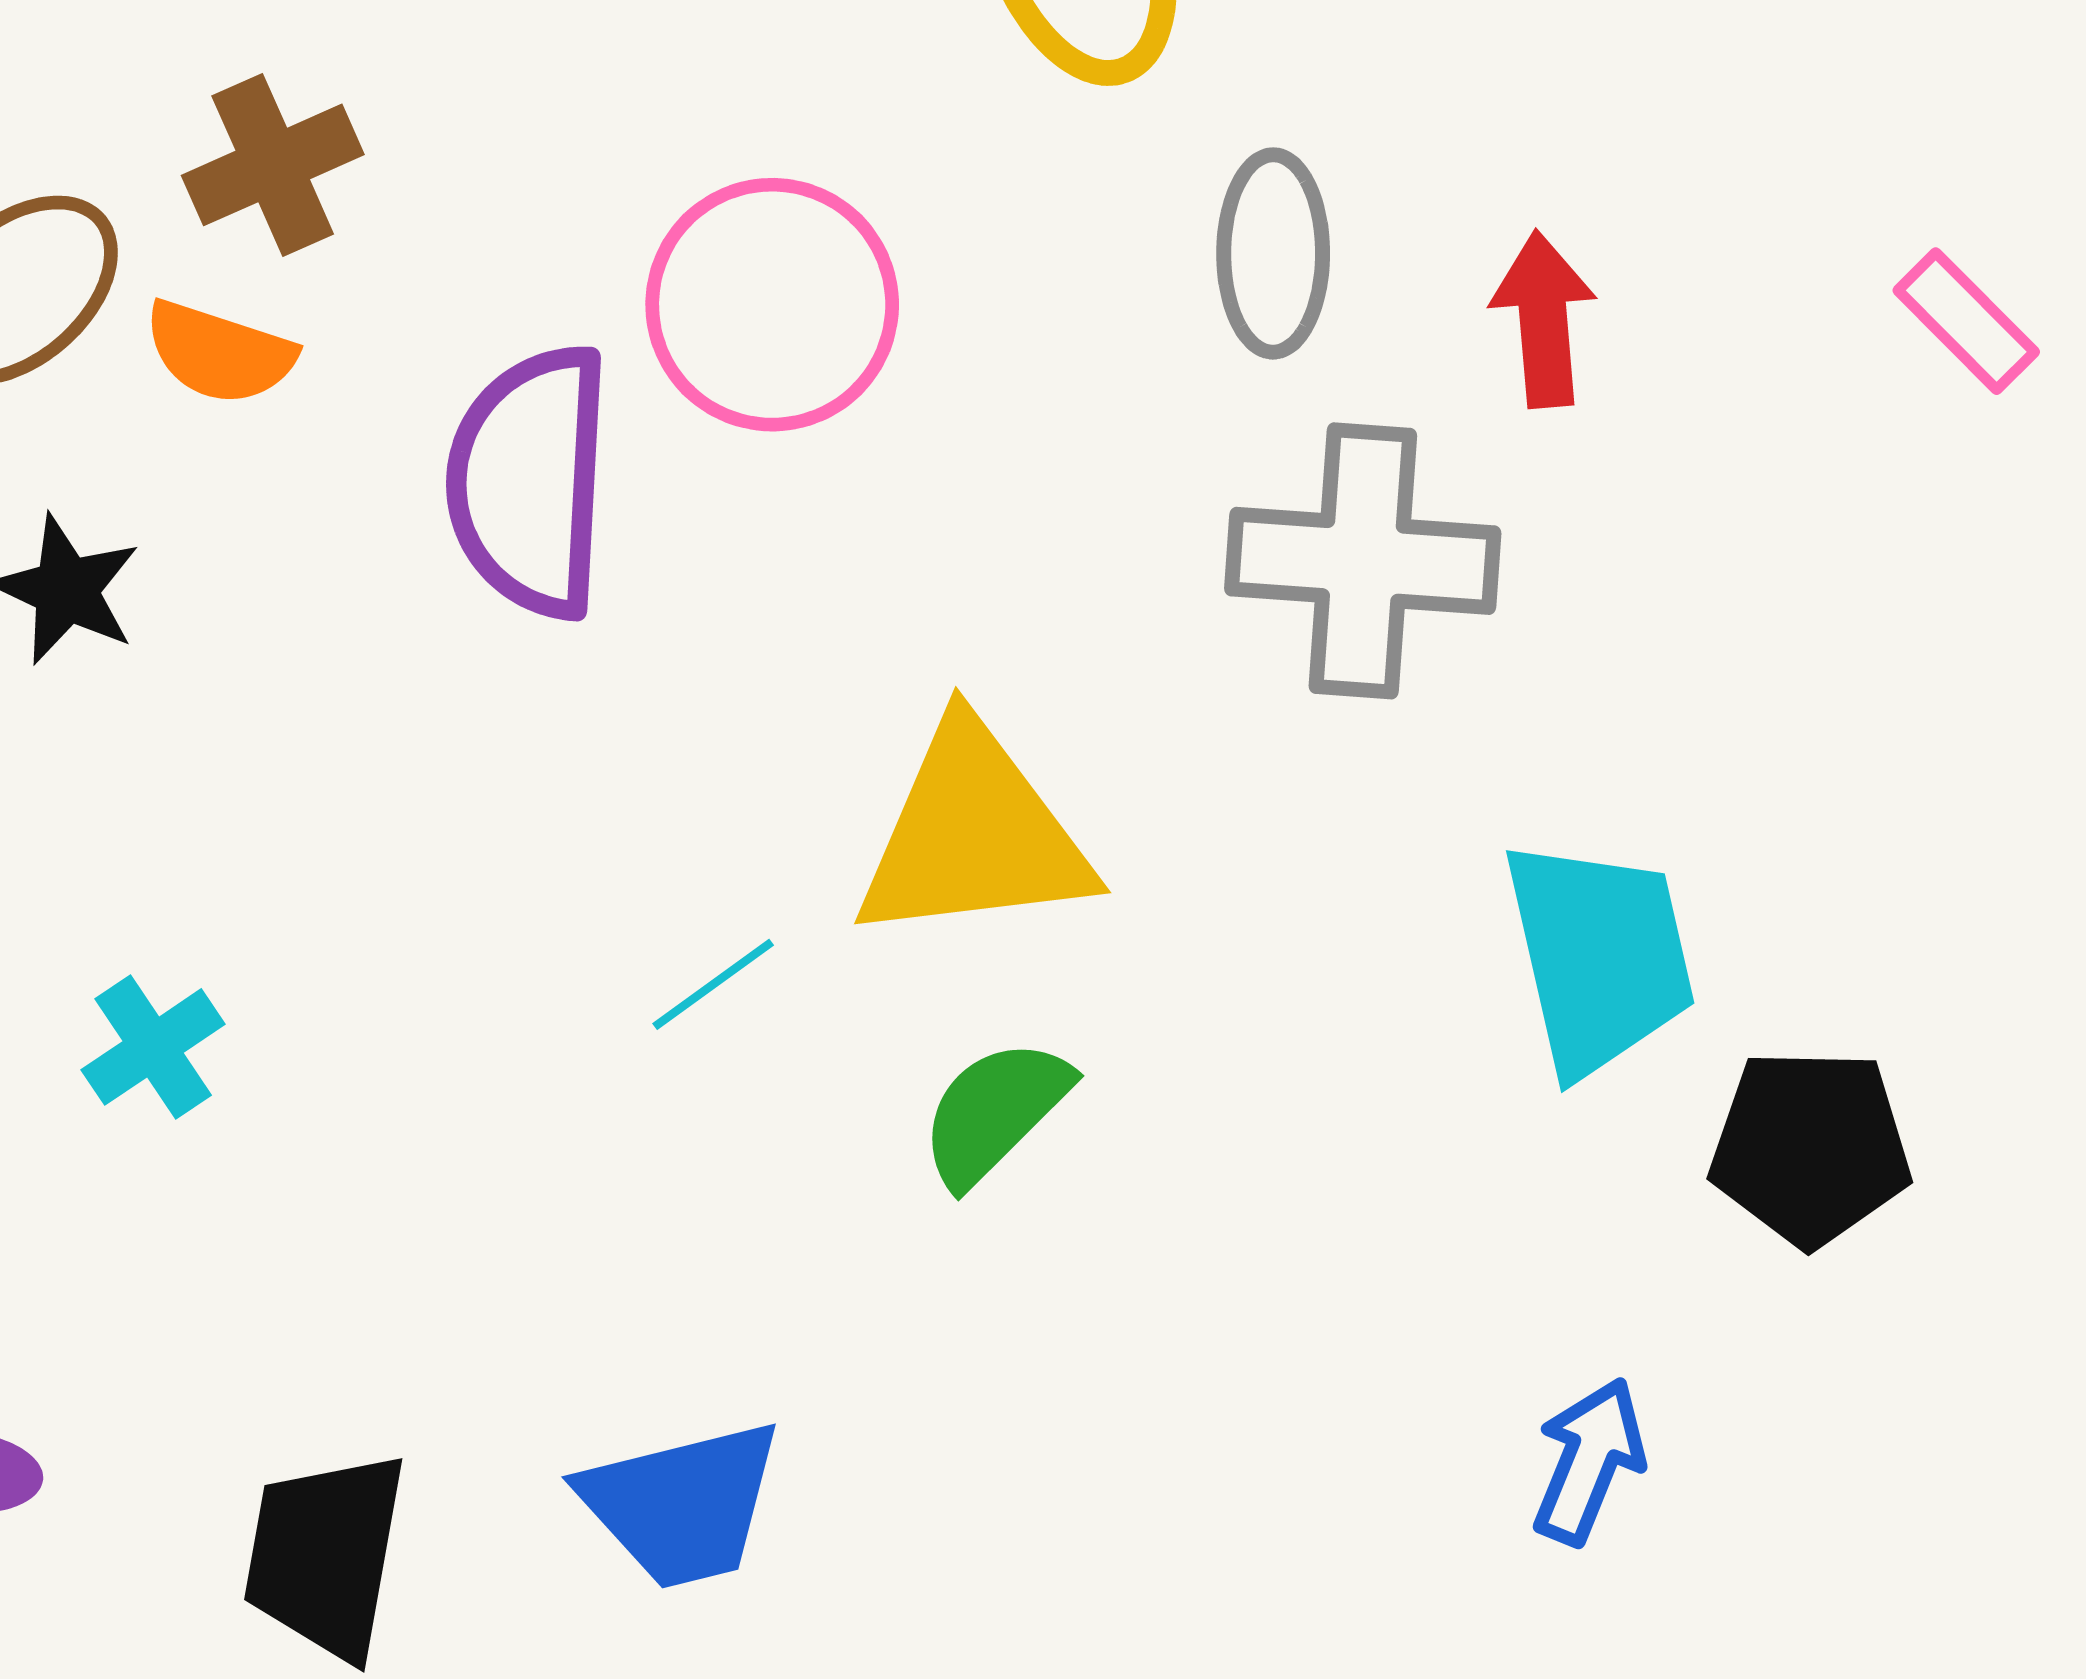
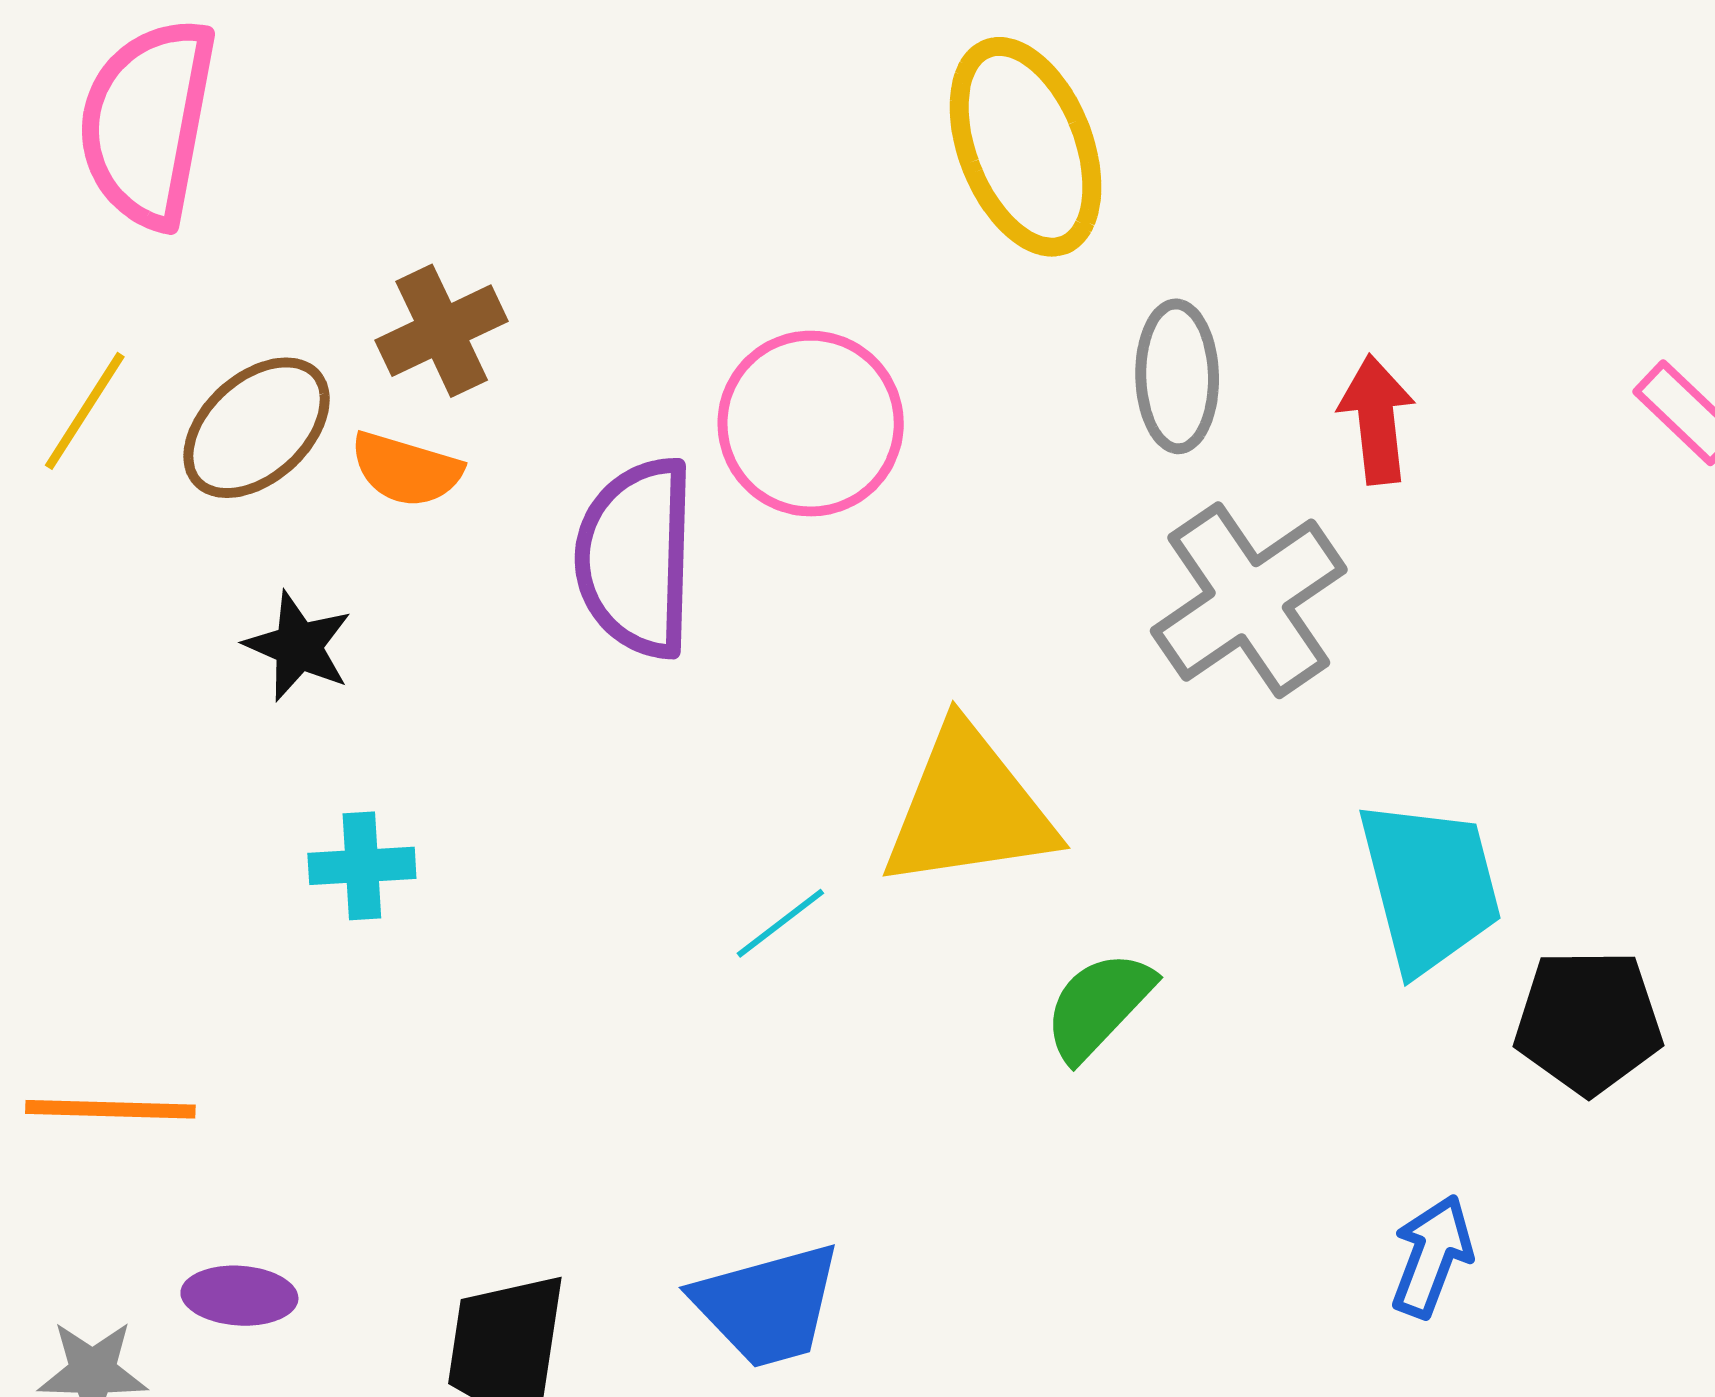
gray cross: (1363, 561) -> (1249, 600), turned -37
cyan cross: (153, 1047) -> (362, 866), moved, turned 32
green semicircle: (995, 1112) -> (1099, 1006), moved

